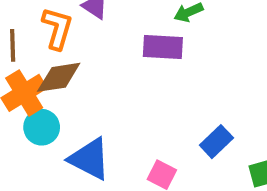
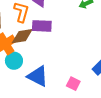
purple rectangle: (163, 47) -> (42, 26), moved

